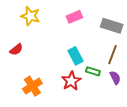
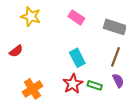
pink rectangle: (74, 17) -> (76, 17), turned 56
green rectangle: (93, 71) -> (95, 85), moved

